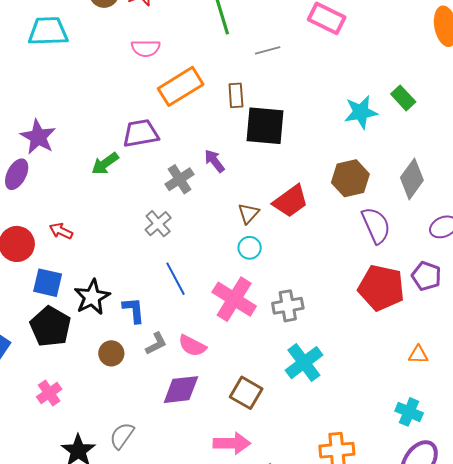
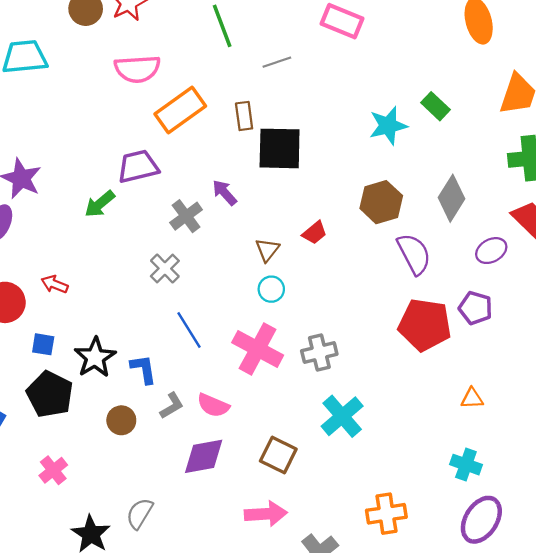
pink semicircle: (146, 48) -> (137, 69), size x1.4
red trapezoid: (291, 201) -> (315, 233), size x0.6
blue square: (48, 283) -> (43, 344), size x0.7

